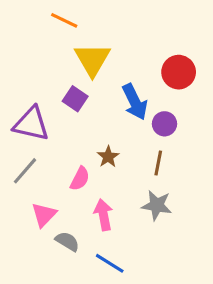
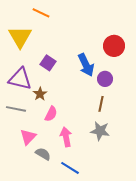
yellow triangle: (92, 60) -> (20, 37), moved
brown star: (108, 157) -> (40, 94), moved
gray line: (25, 171) -> (16, 109), turned 60

